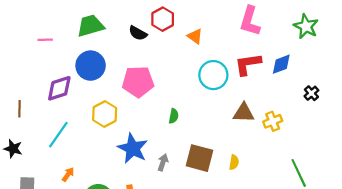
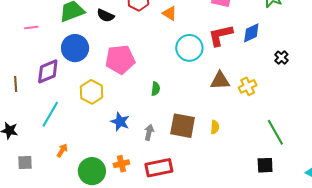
black semicircle: (138, 33) -> (106, 16), moved
brown line: (19, 109) -> (16, 84), moved
blue star: (133, 148) -> (120, 122), size x0.7

